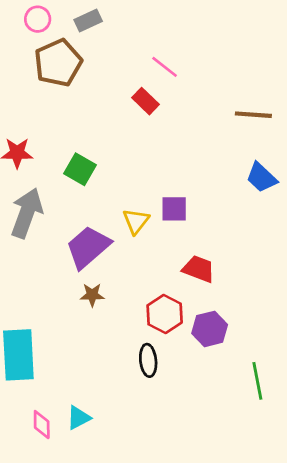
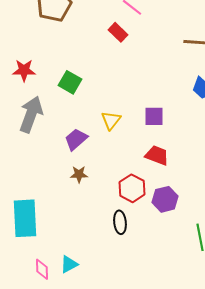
purple square: (174, 209) -> (154, 116), moved
purple trapezoid: (88, 247) -> (76, 139), size x0.7

